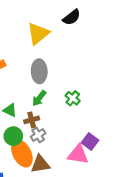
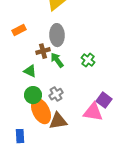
green arrow: (39, 98) -> (57, 60), turned 105
brown cross: (32, 120) -> (43, 51), moved

